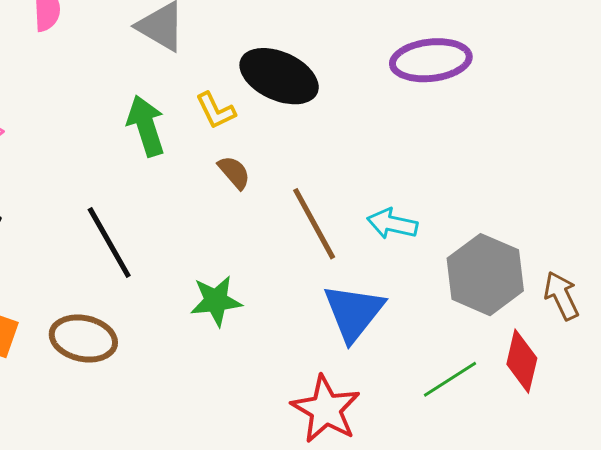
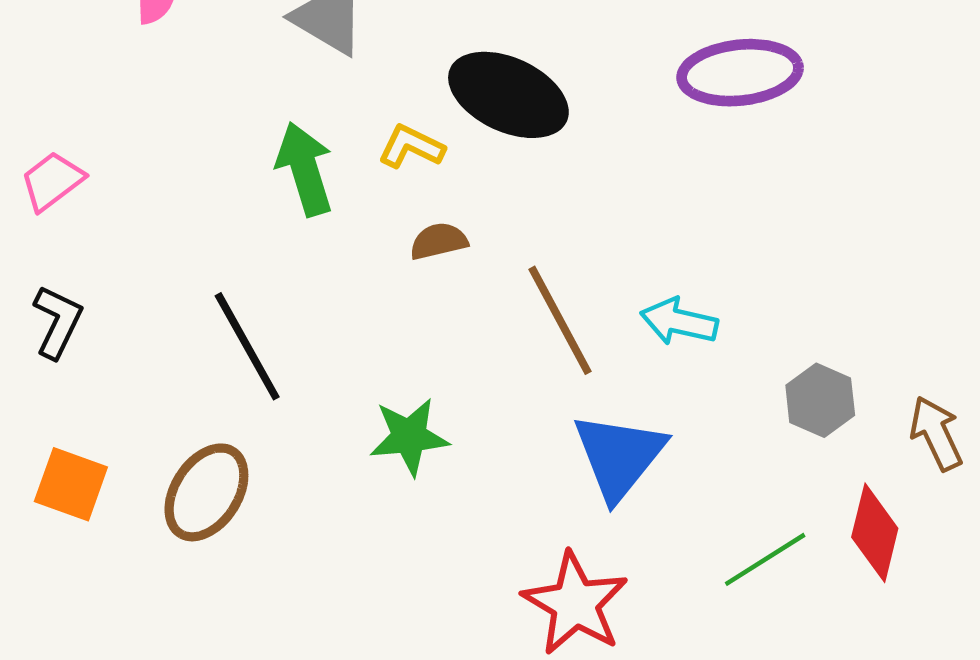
yellow L-shape: (216, 111) -> (411, 147), turned 141
brown semicircle: (234, 172) -> (439, 241), turned -63
gray hexagon: (485, 275) -> (820, 400), size x0.6
brown ellipse: (83, 338) -> (206, 492), turned -70

